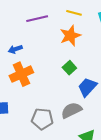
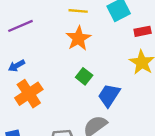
purple line: (37, 19) -> (20, 26), moved

